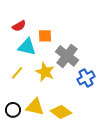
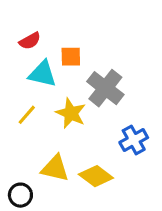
blue cross: (86, 78) -> (134, 140), moved
black circle: (13, 110) -> (20, 195), moved

